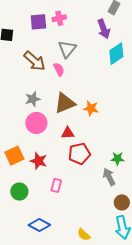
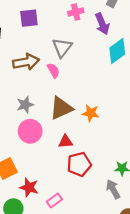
pink cross: (59, 18) -> (76, 12), moved
brown arrow: (35, 61) -> (26, 62), turned -50
red star: (39, 161) -> (29, 187), moved
pink rectangle: (56, 185) -> (54, 200), turned 40

